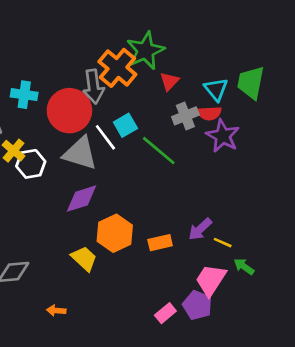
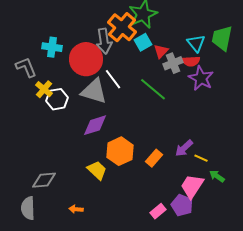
red triangle: (169, 81) -> (161, 51), moved
cyan square: (125, 125) -> (143, 42), moved
orange rectangle: (160, 243) -> (154, 158), turned -36

